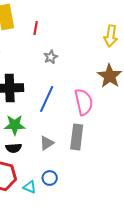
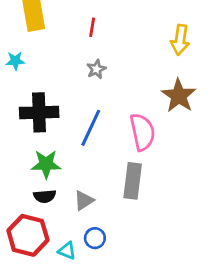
red line: (36, 28) -> (92, 27), moved
gray triangle: (47, 143) -> (84, 200), moved

